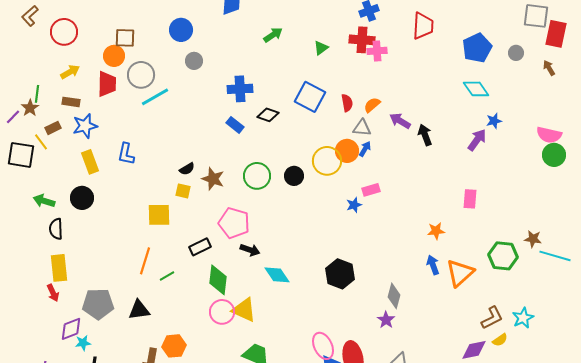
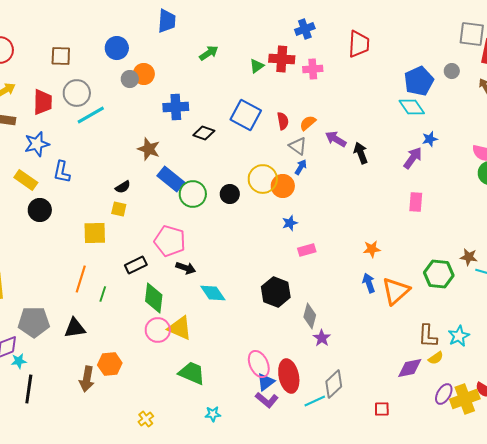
red cross: (362, 40) -> (282, 59), moved
blue pentagon: (477, 48) -> (419, 81), moved
orange circle: (114, 56) -> (144, 74), moved
blue rectangle: (235, 125) -> (171, 179), moved, size x1.5
blue star: (85, 126) -> (37, 144), moved
gray triangle: (362, 128) -> (298, 146), turned 30
orange circle: (347, 151) -> (283, 186), moved
yellow rectangle: (90, 162) -> (26, 180), turned -35
brown star: (213, 179) -> (149, 149), moved
pink rectangle: (371, 190) -> (307, 250), moved
black circle: (82, 198) -> (40, 210), moved
pink rectangle: (470, 199) -> (416, 202), moved
green line: (167, 276) -> (103, 294), turned -42
gray diamond: (394, 296) -> (310, 316), moved
brown L-shape: (492, 318) -> (428, 336), turned 120

